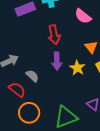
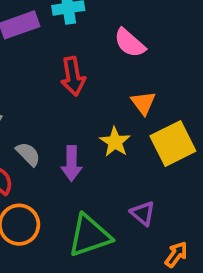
purple arrow: (57, 61) -> (72, 163), moved

